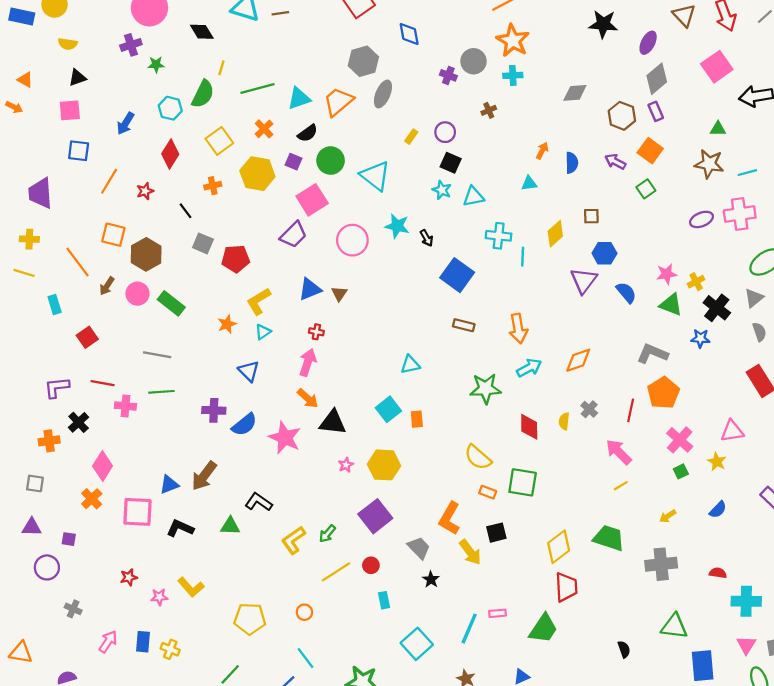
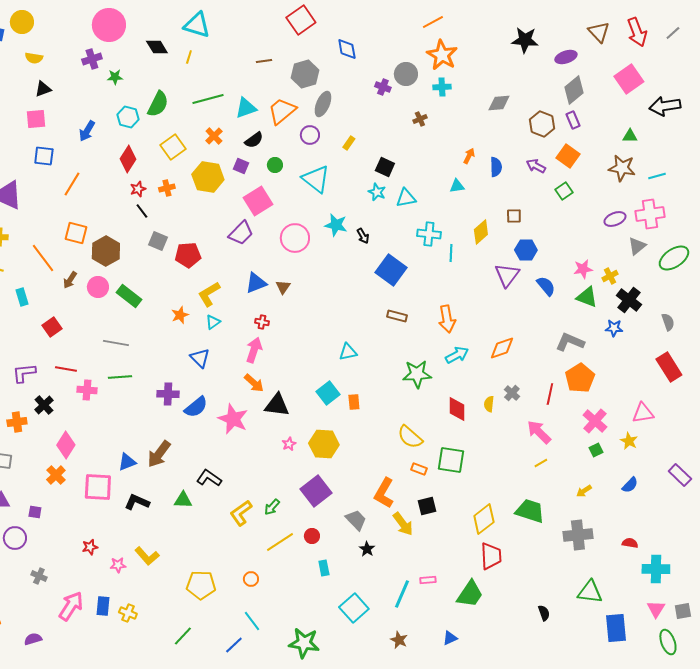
brown line: (280, 13) -> (264, 61), moved
purple ellipse: (648, 43) -> (566, 57), turned 45
yellow line: (221, 68) -> (189, 57), moved
purple circle: (445, 132) -> (310, 135), moved
green circle: (331, 161) -> (275, 165), size x0.6
red star: (145, 191) -> (138, 189), moved
gray triangle: (754, 298) -> (637, 246), moved
pink arrow: (108, 642) -> (71, 606), size x1.4

